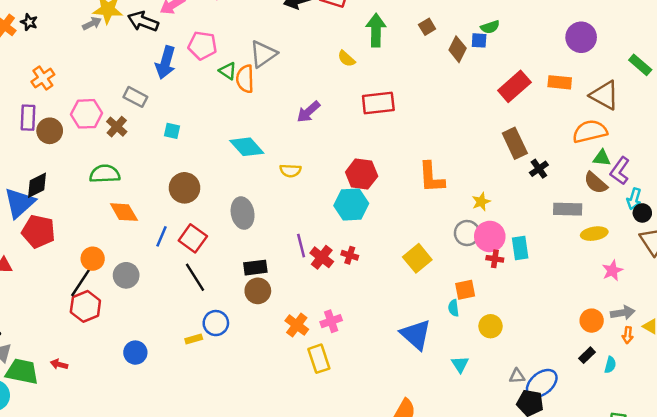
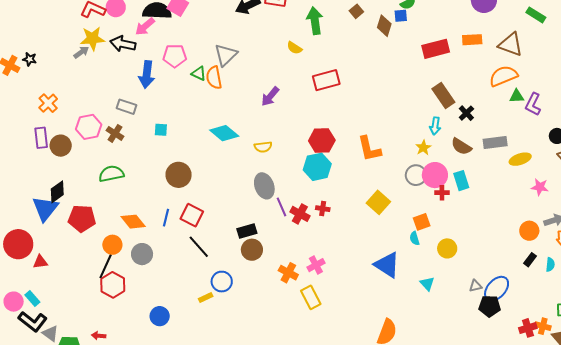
red rectangle: (514, 86) -> (436, 49), turned 36
orange L-shape: (431, 177) -> (369, 149), moved
brown semicircle: (596, 183) -> (461, 146), moved
cyan arrow: (634, 199) -> (435, 126), moved
orange diamond: (124, 212) -> (133, 222), moved
gray ellipse: (243, 213) -> (264, 186), moved
red pentagon: (38, 231) -> (82, 218), moved
pink star: (612, 271) -> (540, 187), turned -30

